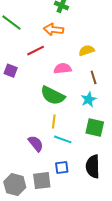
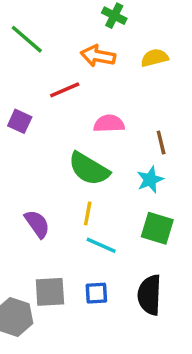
yellow semicircle: (87, 50) -> (155, 58), moved
purple semicircle: (36, 144) -> (37, 224), moved
gray square: (42, 181) -> (50, 292), moved

